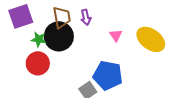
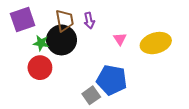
yellow ellipse: (151, 39) -> (156, 43), turned -52

